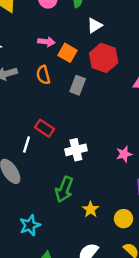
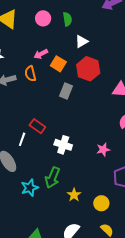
pink arrow: (46, 42) -> (41, 54), turned 144
orange semicircle: (43, 75) -> (30, 74), moved
white cross: (76, 150) -> (63, 145), turned 30
cyan star: (30, 225) -> (30, 188), moved

